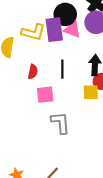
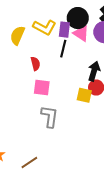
purple rectangle: (54, 30) -> (64, 30), size x0.7
black line: (62, 69) -> (63, 49), moved
red semicircle: (33, 72) -> (35, 64), turned -40

